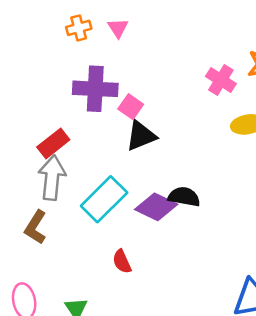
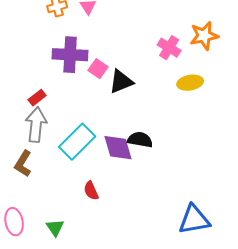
black triangle: (141, 136) -> (121, 82), moved
red rectangle: (53, 143) -> (37, 98), size x0.7
purple diamond: (156, 207) -> (118, 148), turned 48

